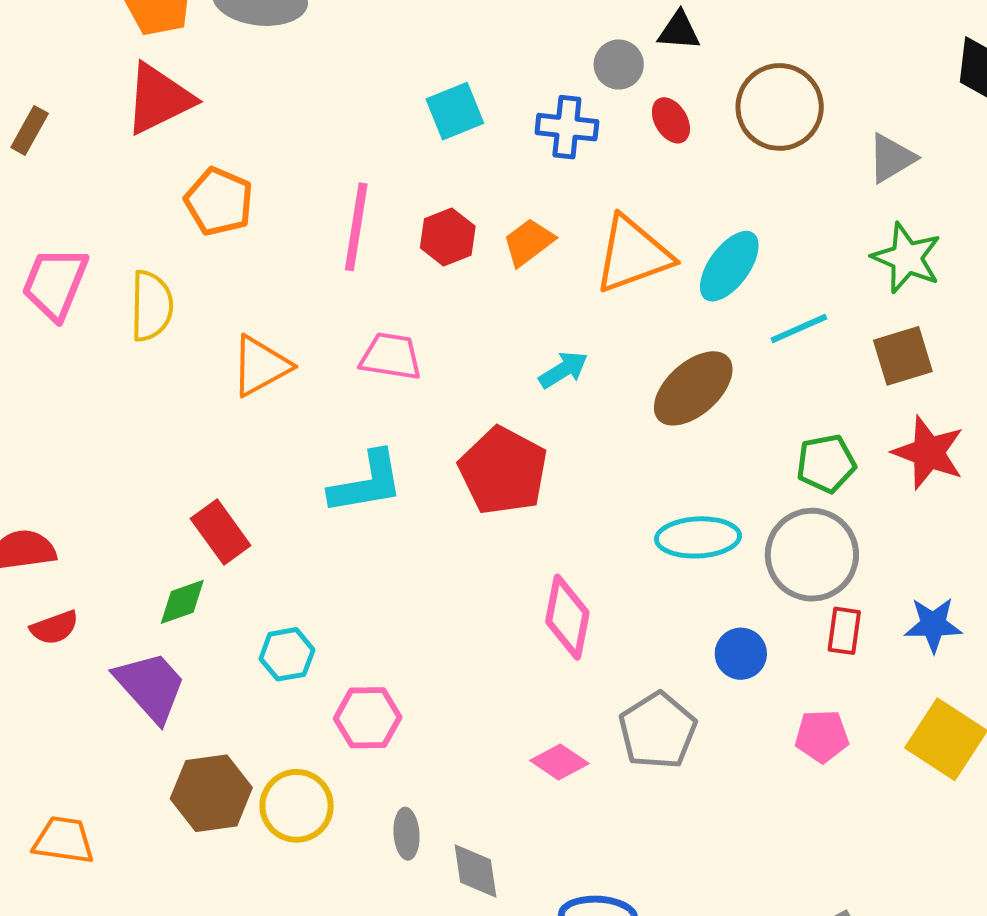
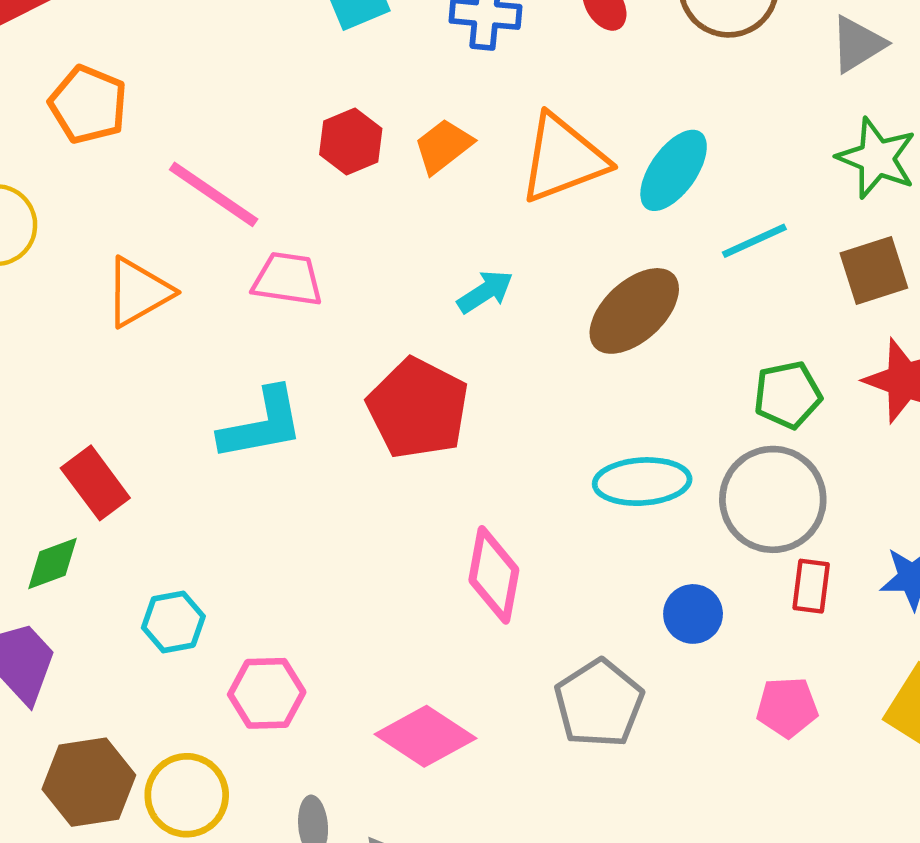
pink line: (356, 227) -> (214, 194), moved, turned -64
pink diamond: (559, 762) -> (425, 736), moved, size x1.5

